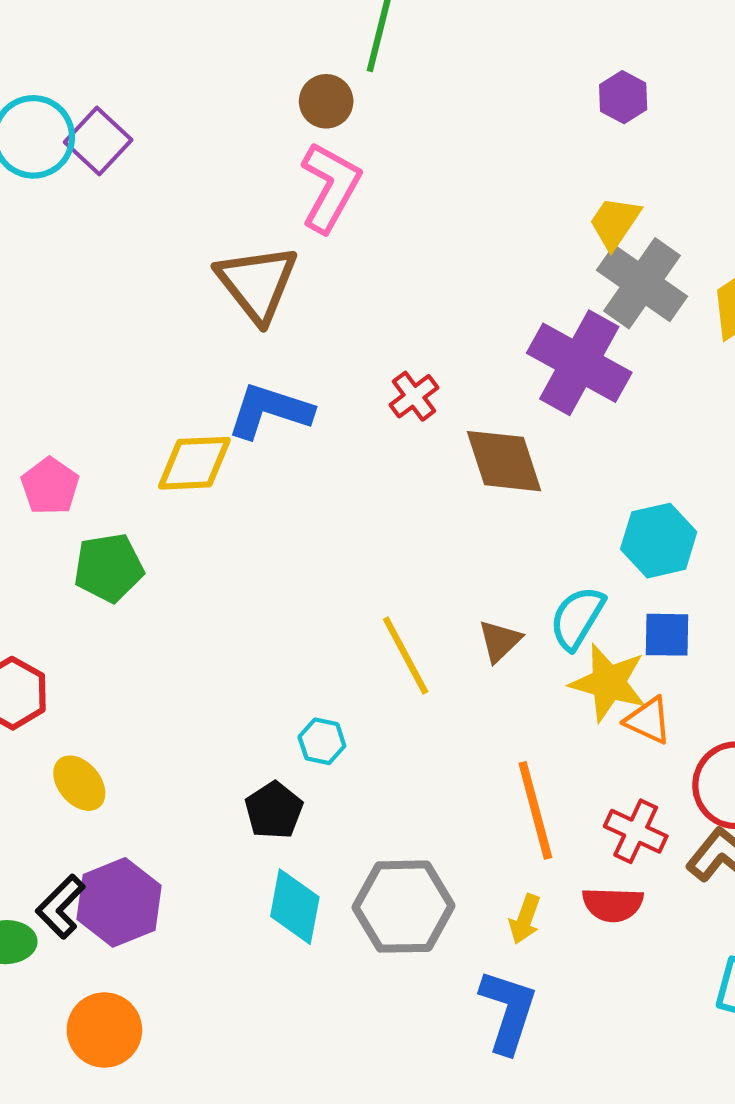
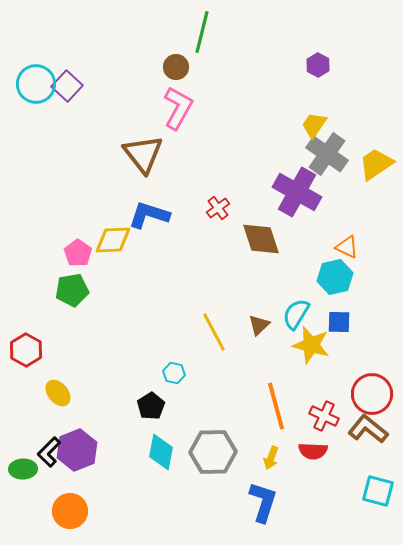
pink pentagon: (50, 486) -> (78, 253), moved
orange triangle: (648, 720) -> (347, 247), moved

